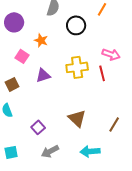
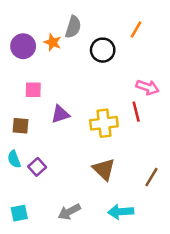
orange star: (41, 40) -> (53, 42), moved
pink square: (22, 56) -> (33, 90), turned -32
yellow cross: (77, 67) -> (104, 123), moved
brown square: (12, 84) -> (21, 126), turned 32
purple square: (38, 127) -> (37, 167), moved

